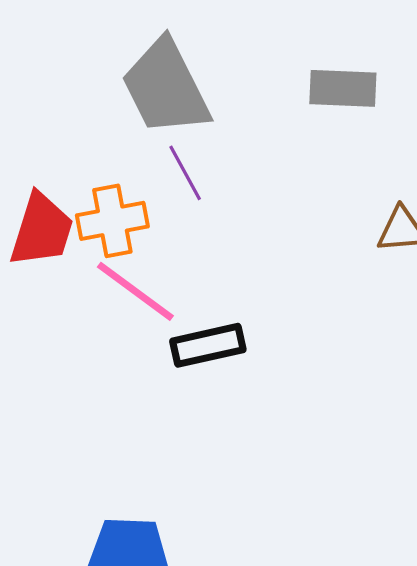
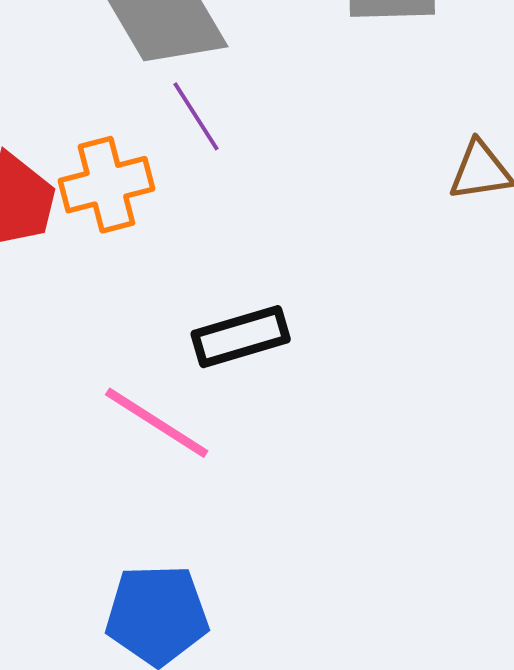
pink line: (135, 291) -> (157, 423), moved

